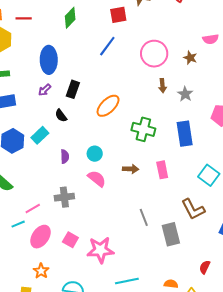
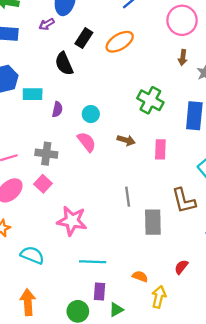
purple arrow: (45, 90) -> (47, 24), moved
orange ellipse: (108, 106) -> (120, 42), moved
black semicircle: (61, 116) -> (64, 64), size x1.5
cyan rectangle: (40, 135) -> (33, 94), moved, turned 30
pink square: (70, 240) -> (43, 184), moved

